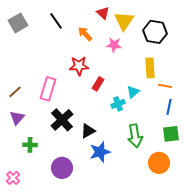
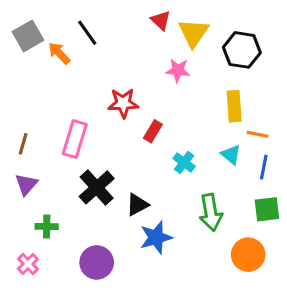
orange arrow: (85, 34) -> (59, 53), moved
brown line: (15, 92) -> (23, 144), turned -32
cyan triangle: (133, 92) -> (231, 155), moved, turned -40
cyan cross: (118, 104) -> (184, 162), turned -32
pink cross: (13, 178) -> (28, 264), moved

